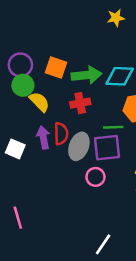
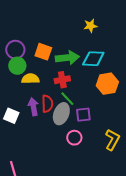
yellow star: (116, 18) -> (90, 26), moved
yellow semicircle: (39, 102) -> (30, 79), turned -48
green line: (113, 127) -> (67, 99), moved, turned 49
purple square: (107, 148) -> (83, 115), size x0.7

